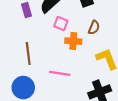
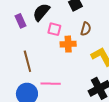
pink line: (60, 73) -> (51, 84), moved

